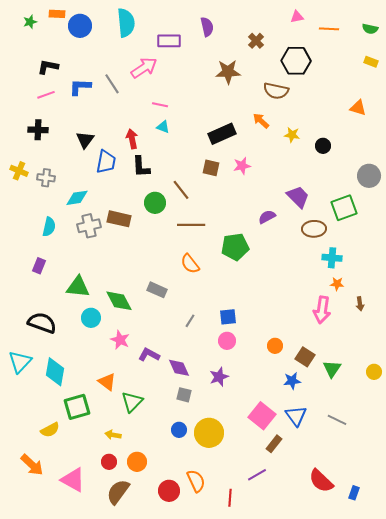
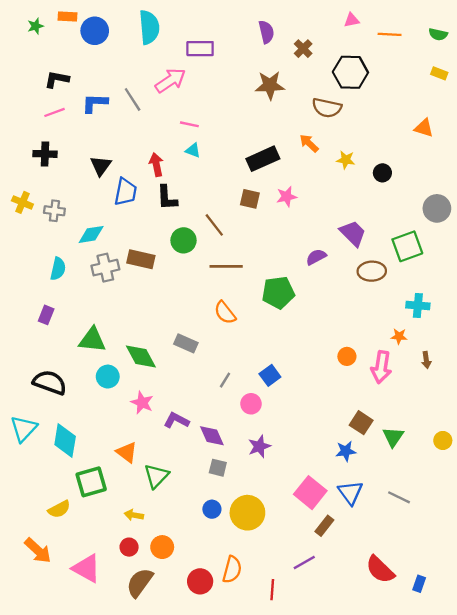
purple semicircle: (207, 27) -> (266, 32), moved
cyan cross: (332, 258) -> (418, 305), moved
blue square: (228, 317) -> (270, 375), turned -30
pink circle: (227, 341) -> (251, 404), moved
orange circle: (275, 346) -> (347, 356), moved
orange semicircle: (196, 481) -> (232, 570), turned 40

